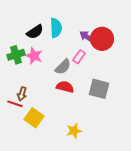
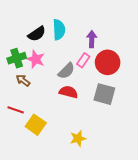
purple arrow: (87, 37) -> (92, 39), turned 56
red circle: (102, 39) -> (108, 62), moved
brown arrow: (22, 94) -> (23, 80), moved, turned 112

